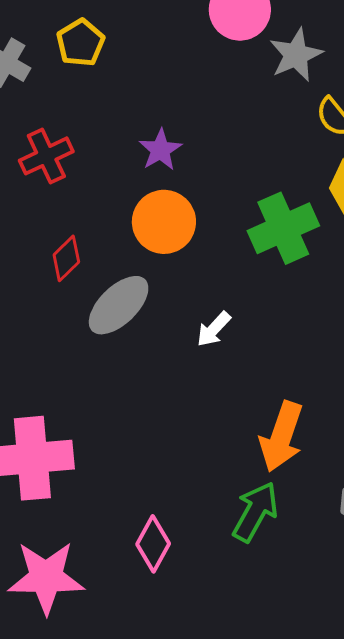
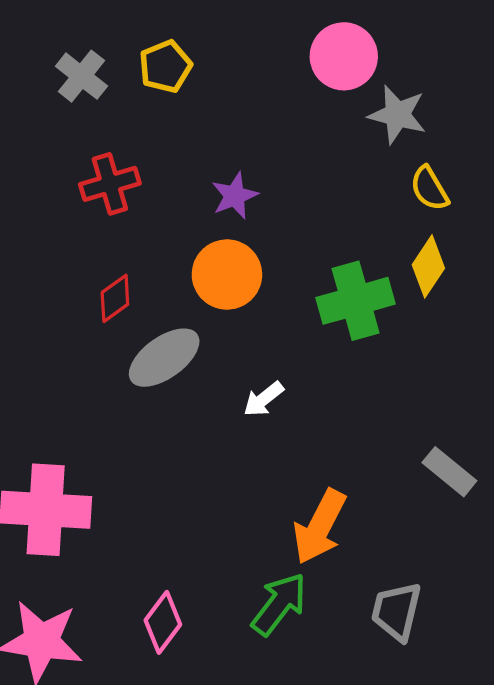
gray star: (296, 55) -> (397, 115), turned 30

